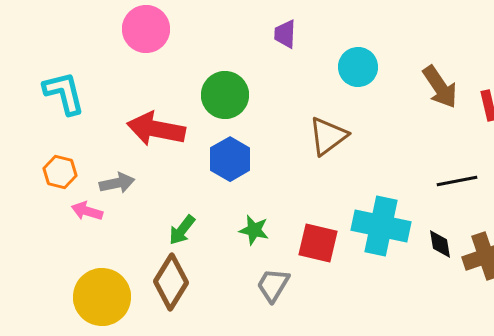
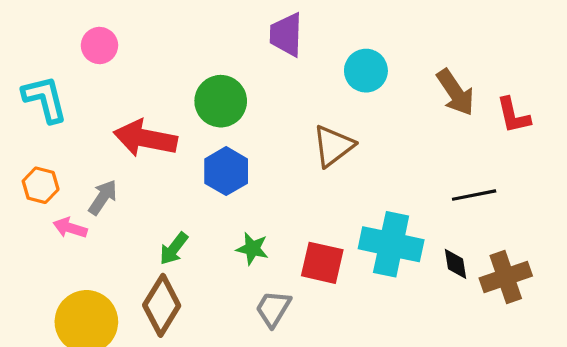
pink circle: (146, 29) -> (99, 45), moved, size x0.7
purple trapezoid: (285, 34) -> (286, 35), size x1.4
gray arrow: (117, 183) -> (103, 197), turned -44

